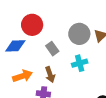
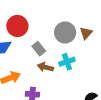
brown arrow: (50, 74) -> (45, 67), moved, turned 126

